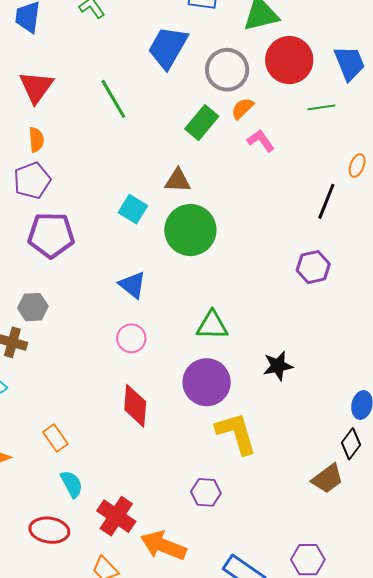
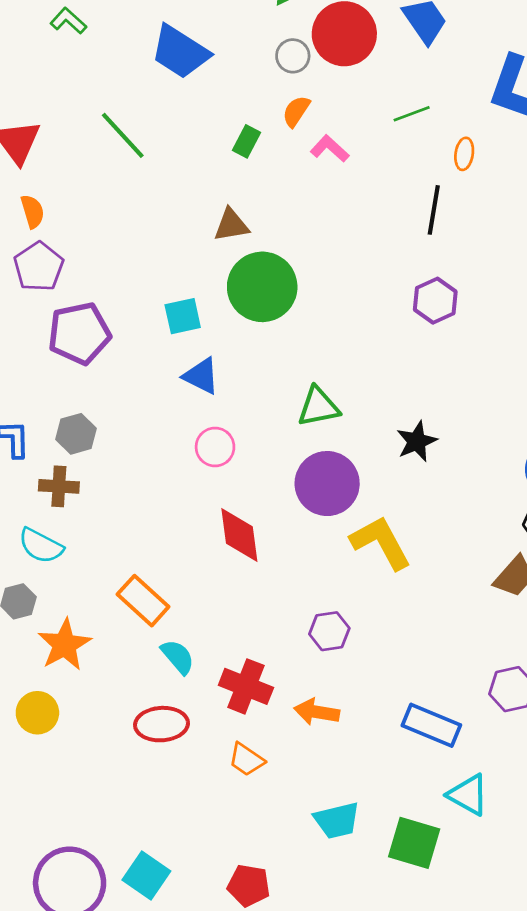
blue trapezoid: (168, 48) -> (180, 52), turned -75
gray circle: (227, 70) -> (293, 56), moved, size x0.6
green line: (321, 107) -> (412, 114), moved
green rectangle: (202, 123) -> (247, 141), size x0.7
cyan square: (133, 209) -> (183, 316), moved, turned -32
orange rectangle: (55, 438) -> (143, 601), size x1.4
purple hexagon: (206, 492) -> (329, 631), moved
orange arrow: (163, 546) -> (317, 712), size x0.7

